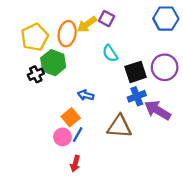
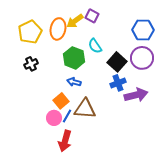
blue hexagon: (166, 19) -> (143, 30), moved
green hexagon: (53, 63) -> (74, 58), moved
black square: (136, 72) -> (117, 62), turned -30
purple arrow: (158, 110) -> (136, 95), turned 135
brown triangle: (119, 126) -> (85, 109), moved
red arrow: (75, 164) -> (65, 141), size x1.5

